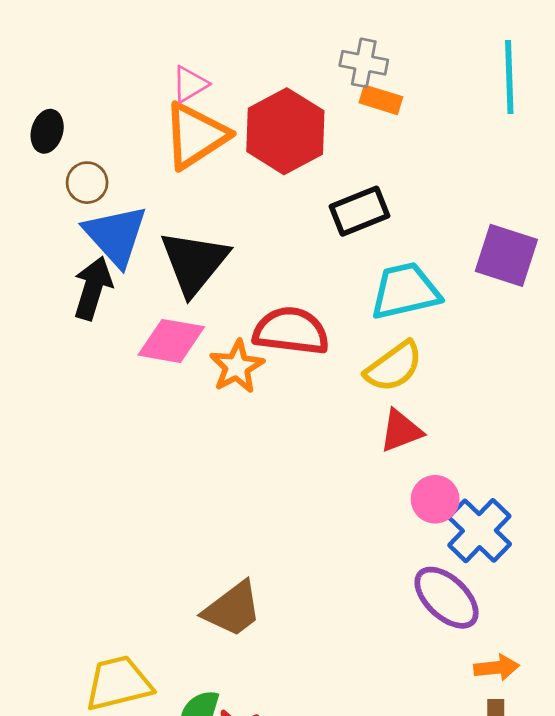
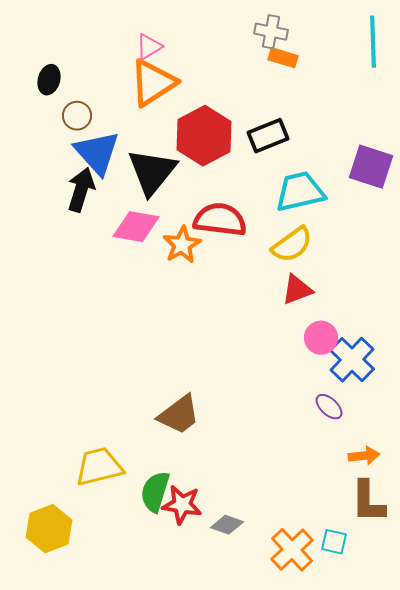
red hexagon: (285, 131) -> (204, 136), moved
purple ellipse: (447, 598) -> (329, 407), size x0.6

